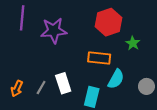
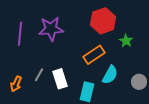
purple line: (22, 18) -> (20, 34), moved
orange rectangle: (99, 58) -> (94, 55), turned -40
gray line: (41, 87) -> (39, 75), moved

